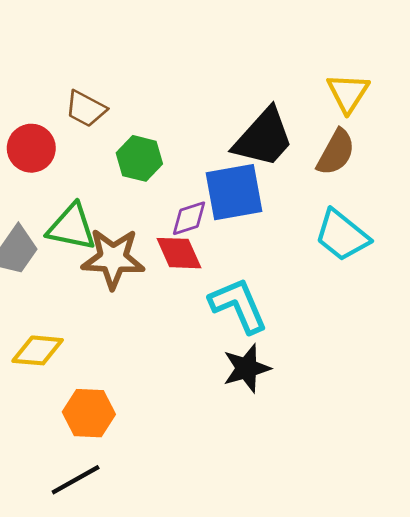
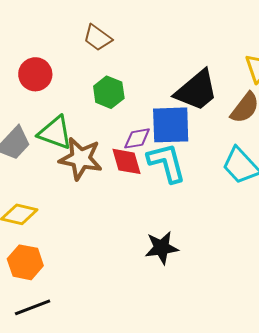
brown trapezoid: (86, 109) -> (98, 38), moved
cyan L-shape: (238, 305) -> (167, 163), moved
orange hexagon: (89, 413) -> (25, 262), moved

